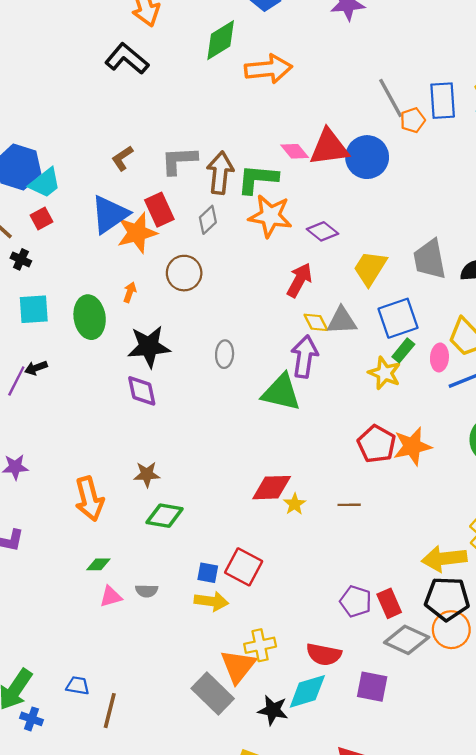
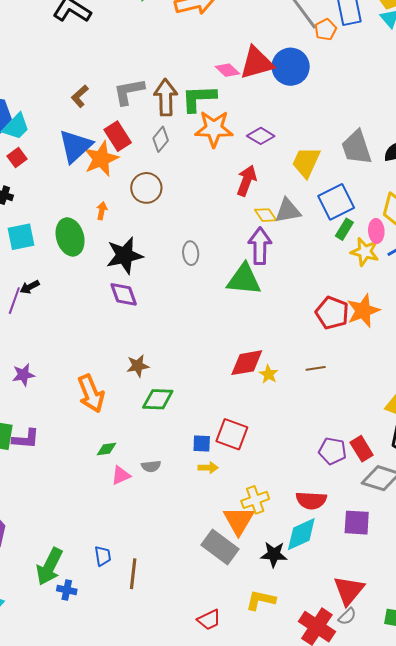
yellow star: (385, 373) -> (365, 252), moved
yellow arrow: (211, 601) -> (208, 468), size x0.7
blue trapezoid: (78, 686) -> (103, 556), turned 80

